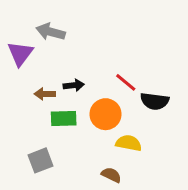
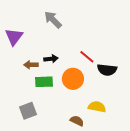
gray arrow: (51, 32) -> (53, 20), moved, turned 30
yellow semicircle: (129, 143) -> (97, 107), moved

